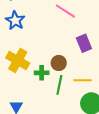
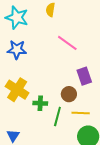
blue star: (15, 20) -> (17, 50), turned -30
brown circle: (59, 63) -> (69, 94), moved

